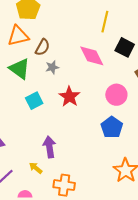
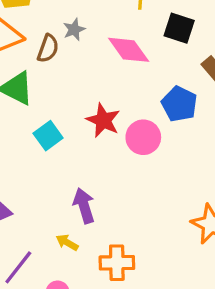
gray star: (52, 67) -> (74, 29), moved
pink circle: (116, 95) -> (143, 137), moved
blue pentagon: (112, 127) -> (179, 104), moved

